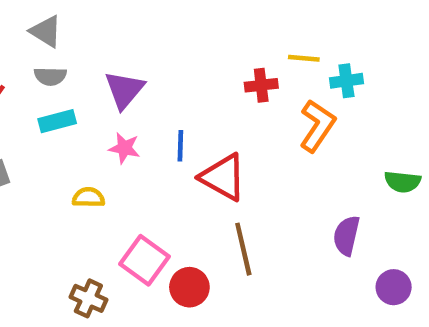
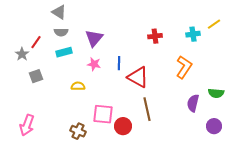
yellow line: (304, 58) -> (214, 24), moved, turned -40
orange L-shape: (317, 126) -> (184, 67), moved
green semicircle: (403, 182) -> (216, 93), moved
pink square: (145, 260) -> (103, 114), turned -30

